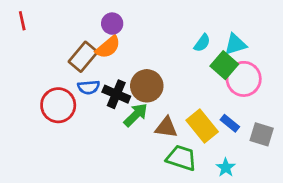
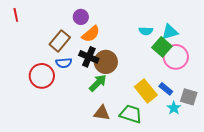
cyan semicircle: (202, 43) -> (146, 31), turned 56
orange semicircle: (108, 47) -> (91, 34), moved
black cross: (116, 94) -> (89, 57), moved
brown triangle: (166, 127) -> (102, 113), moved
cyan star: (226, 168) -> (174, 108), moved

